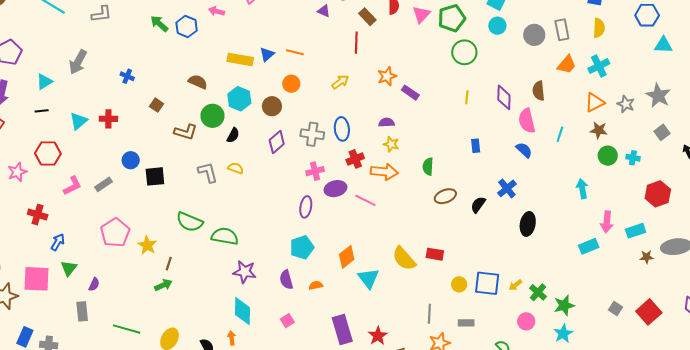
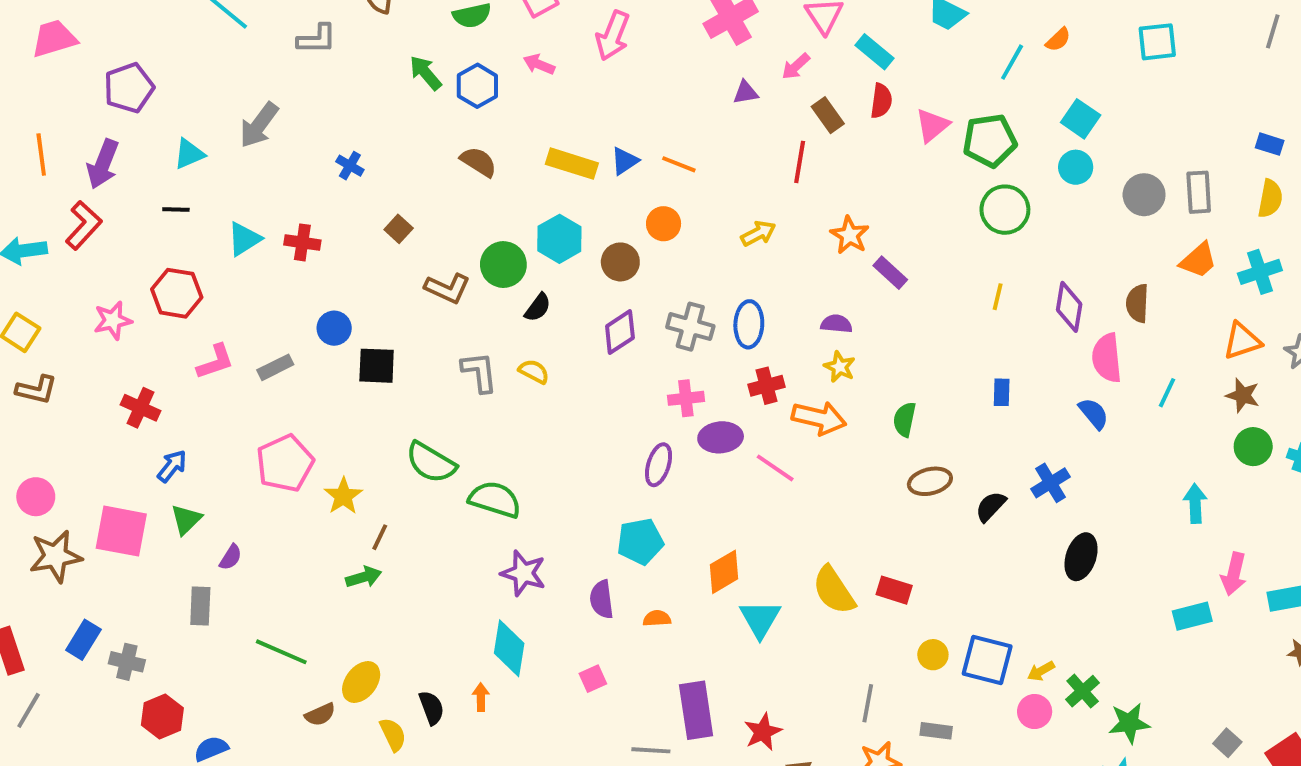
purple triangle: (324, 11) -> (746, 93), turned -40
orange star: (387, 76) -> (850, 235), turned -30
brown semicircle: (198, 82) -> (479, 162), moved
pink circle: (526, 321) -> (1035, 712), moved

